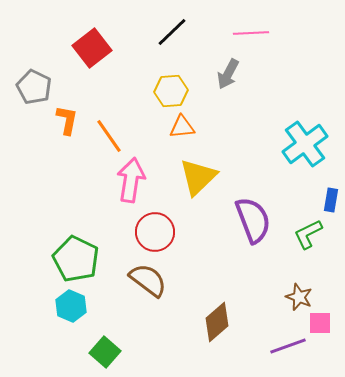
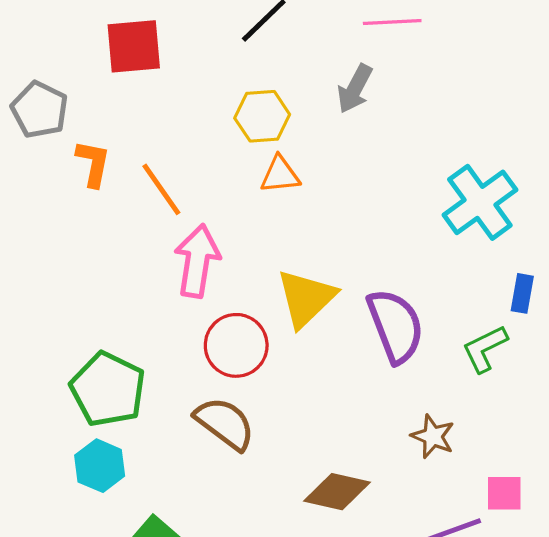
red square: (92, 48) -> (134, 46), turned 33
yellow triangle: (198, 177) -> (306, 298), moved
brown star: (299, 297) -> (433, 436), moved
brown diamond: (217, 322) -> (337, 492), turned 54

